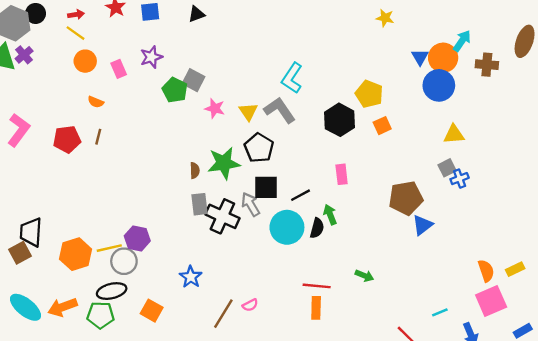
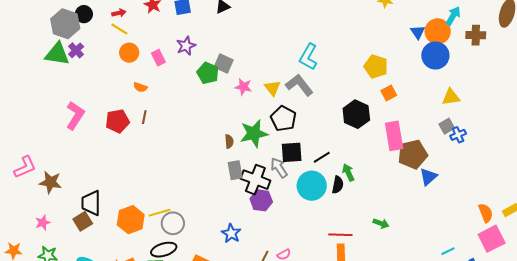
black hexagon: (340, 120) -> (356, 114), moved
pink rectangle: (342, 174) -> (394, 136), moved, size x1.6
purple hexagon: (137, 238) -> (261, 200), moved

